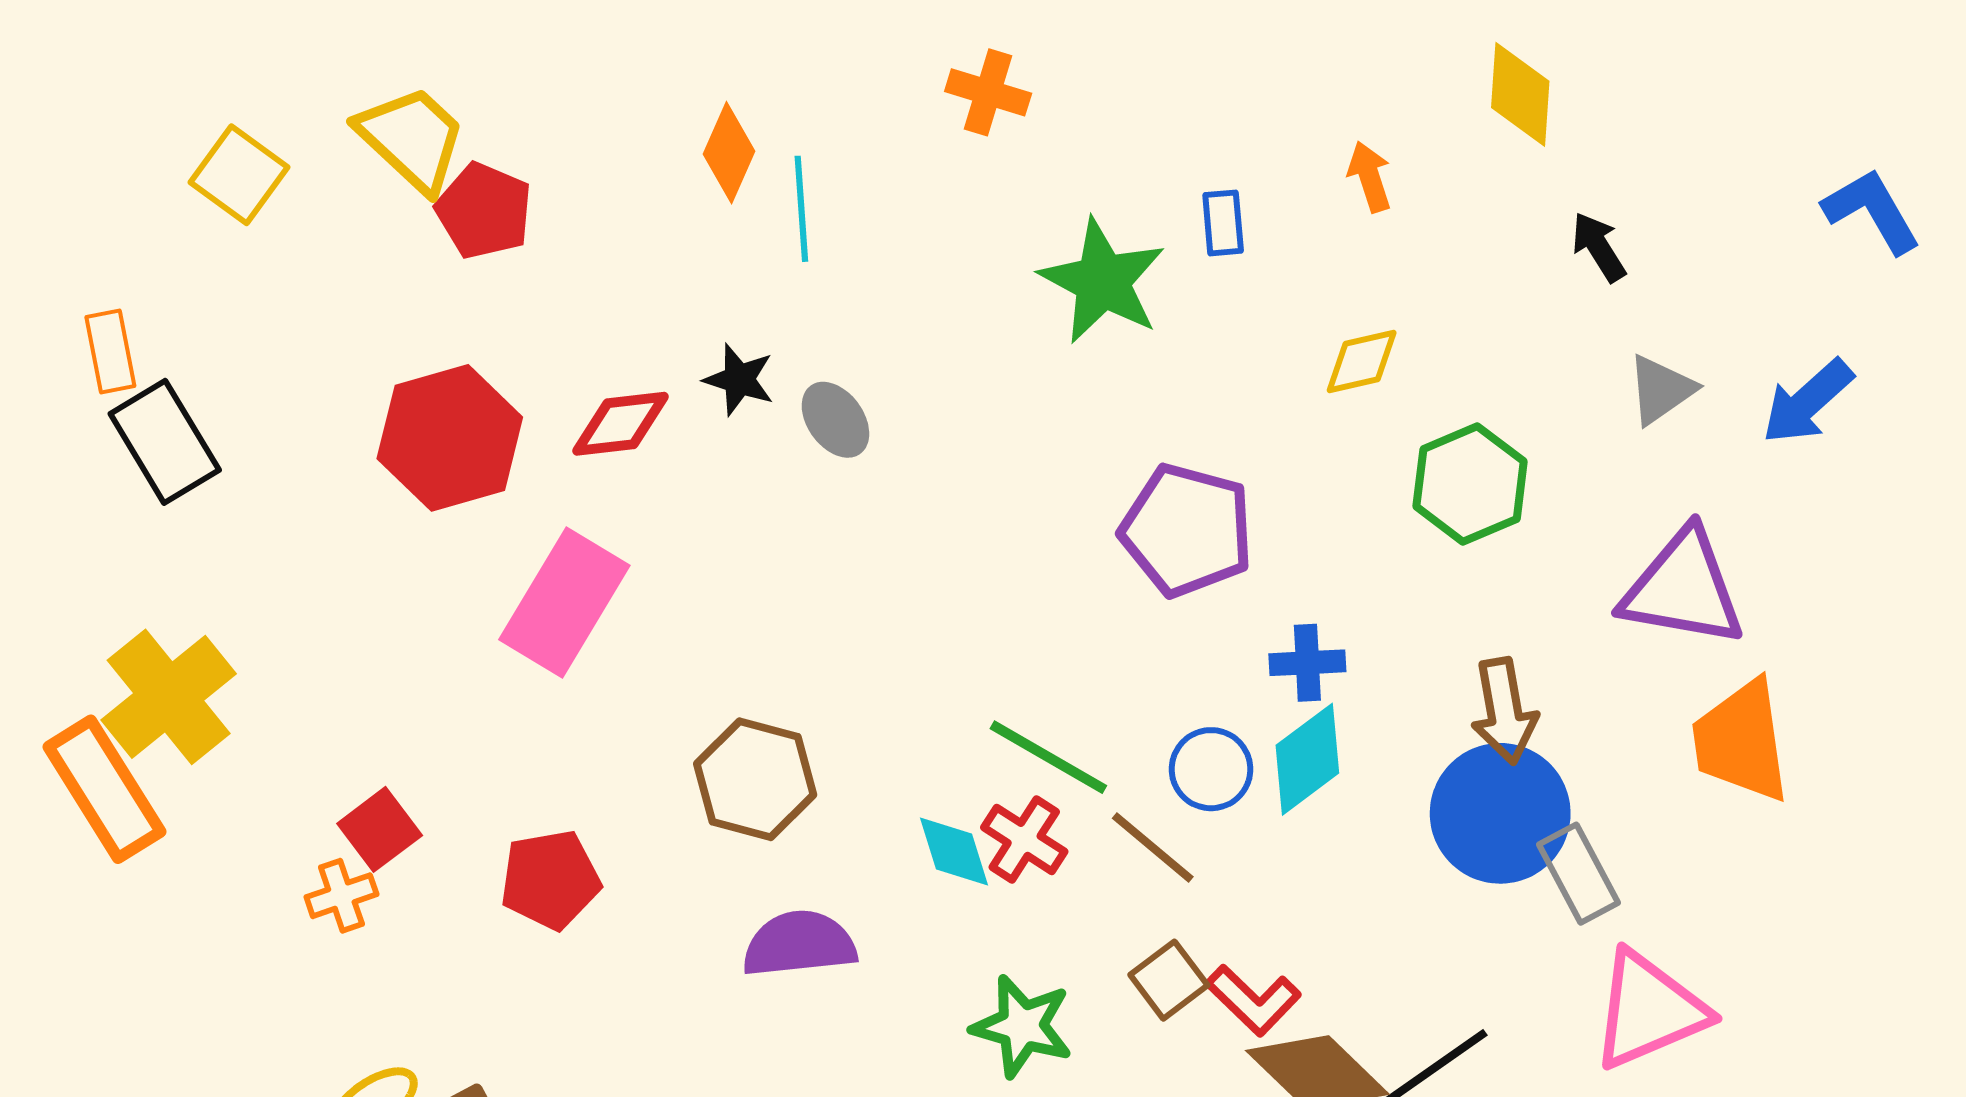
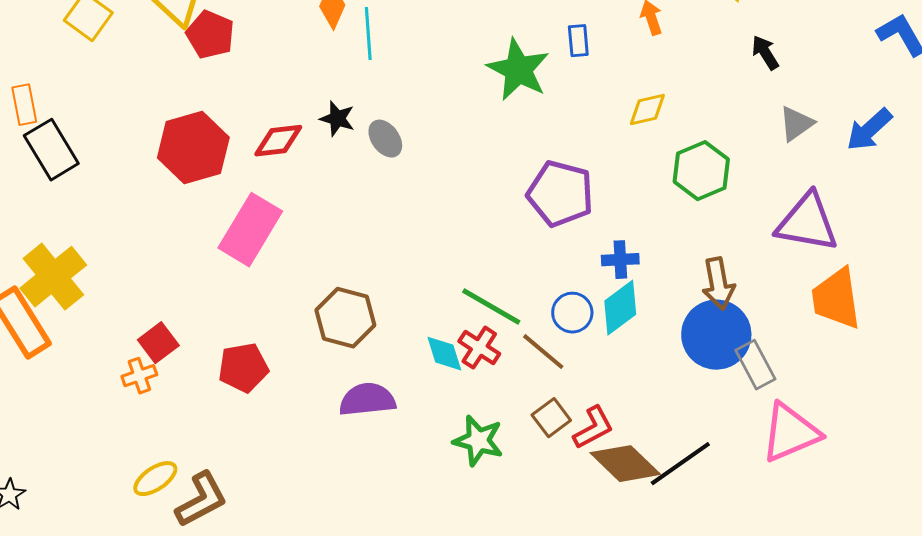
red L-shape: (1253, 1000) -> (593, 428), turned -72

